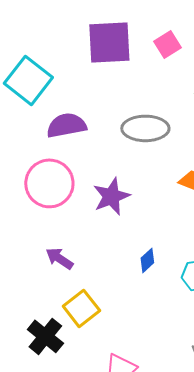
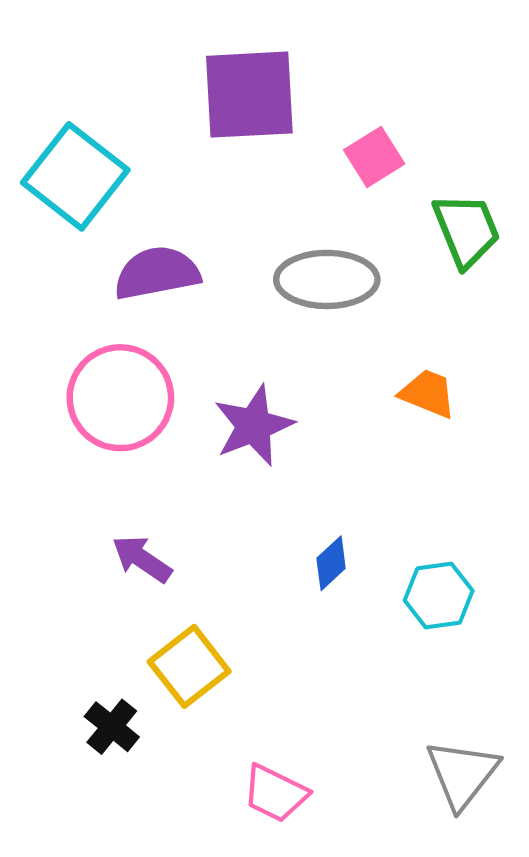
pink square: (167, 44) -> (374, 157), moved
black cross: (45, 336) -> (112, 727), size x0.7

